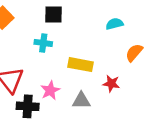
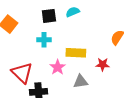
cyan semicircle: (114, 24) -> (73, 12), moved
pink star: (50, 90) -> (58, 67), moved

